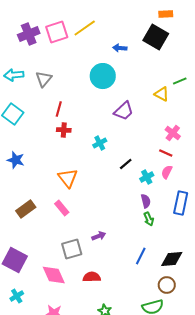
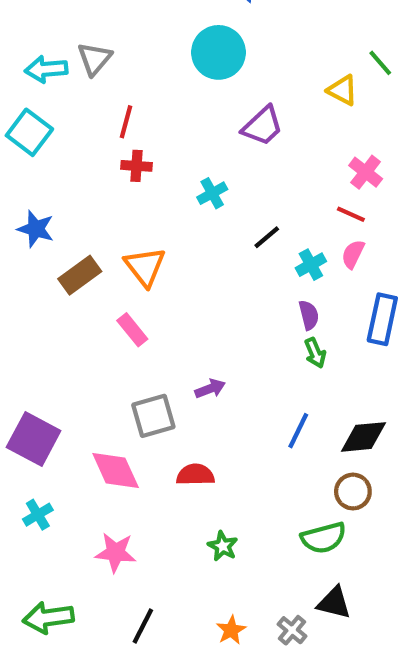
cyan arrow: (14, 75) -> (46, 69), moved
green line: (180, 81) -> (380, 63), turned 72
brown rectangle: (26, 209) -> (80, 275), moved

